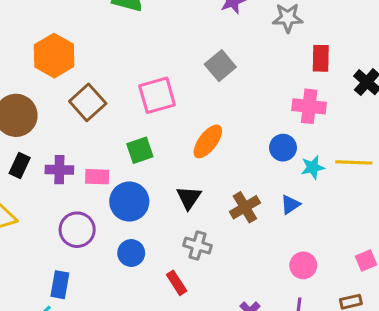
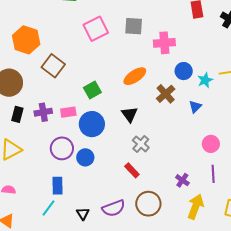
gray square: (220, 66) -> (134, 26), turned -36
pink square: (157, 95) -> (96, 29), moved
pink cross: (309, 106) -> (164, 43), moved
orange ellipse: (208, 141) -> (135, 76), turned 30
brown cross: (245, 207) -> (166, 94), moved
gray cross: (197, 245) -> (141, 144), turned 36
blue circle: (131, 253) -> (85, 157), moved

